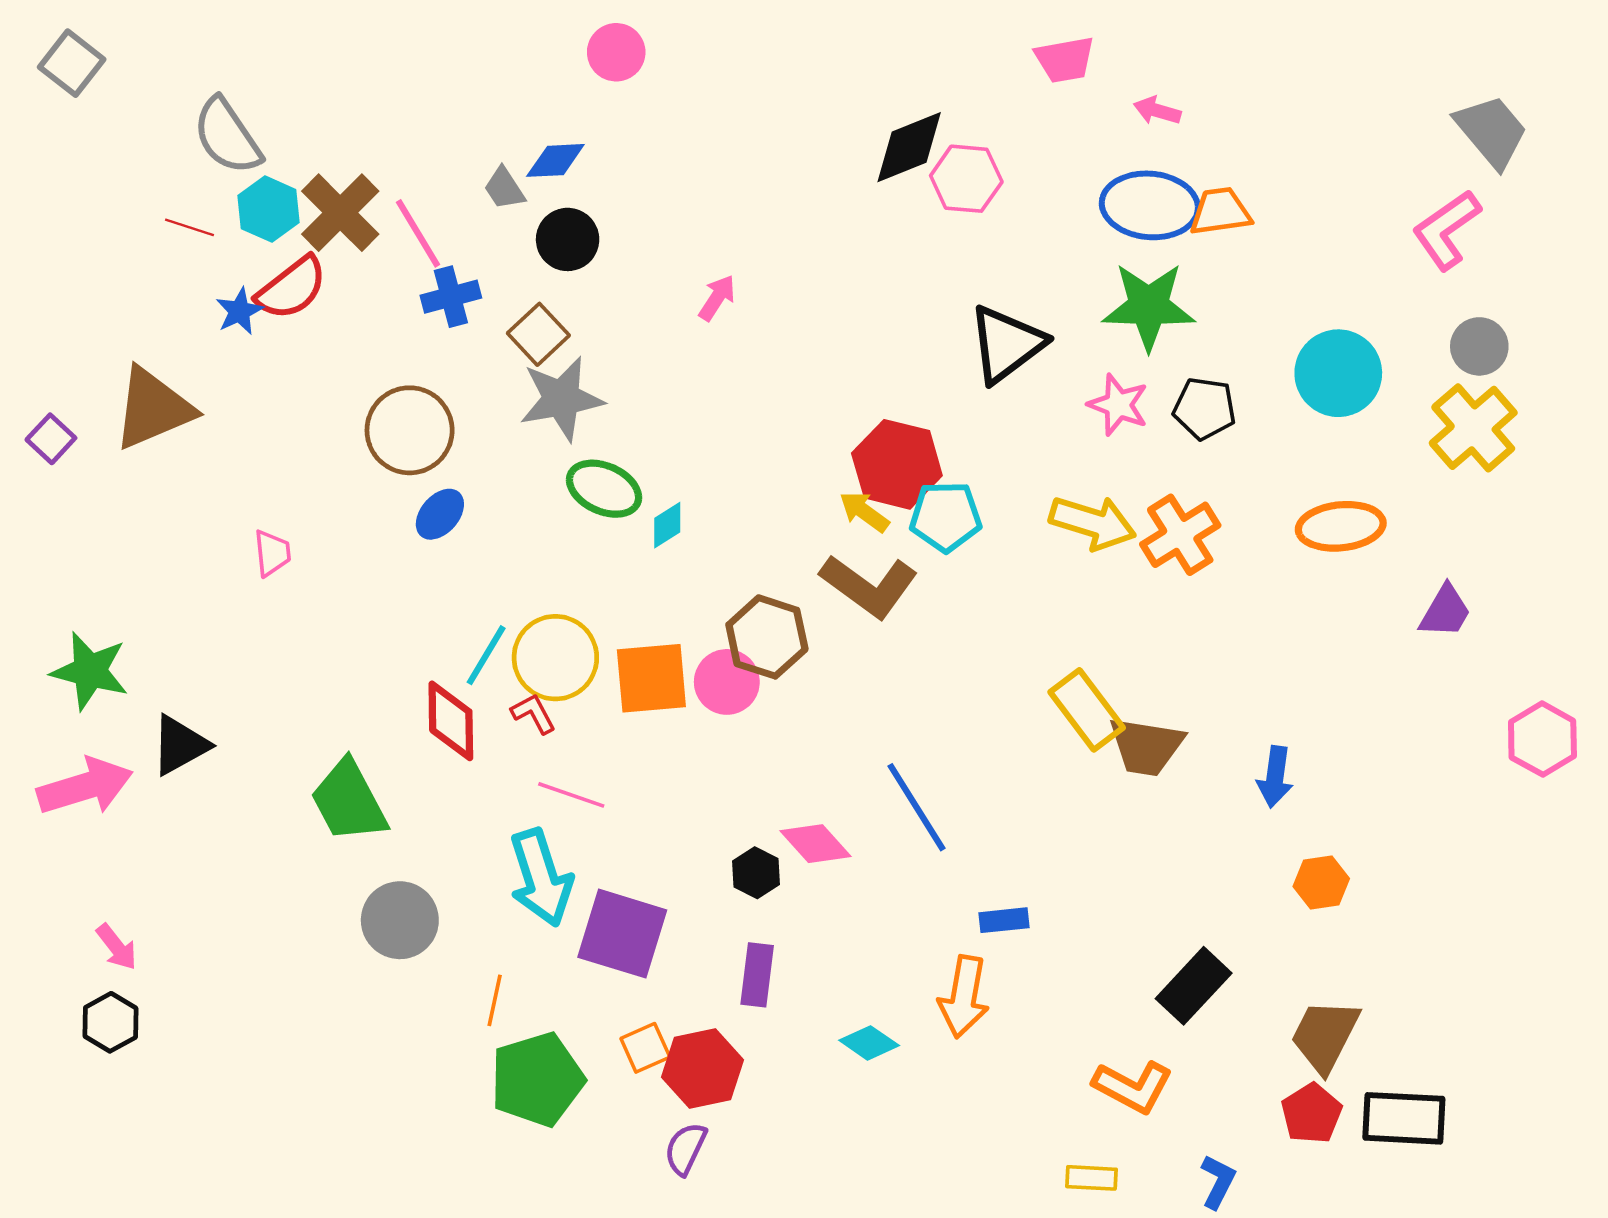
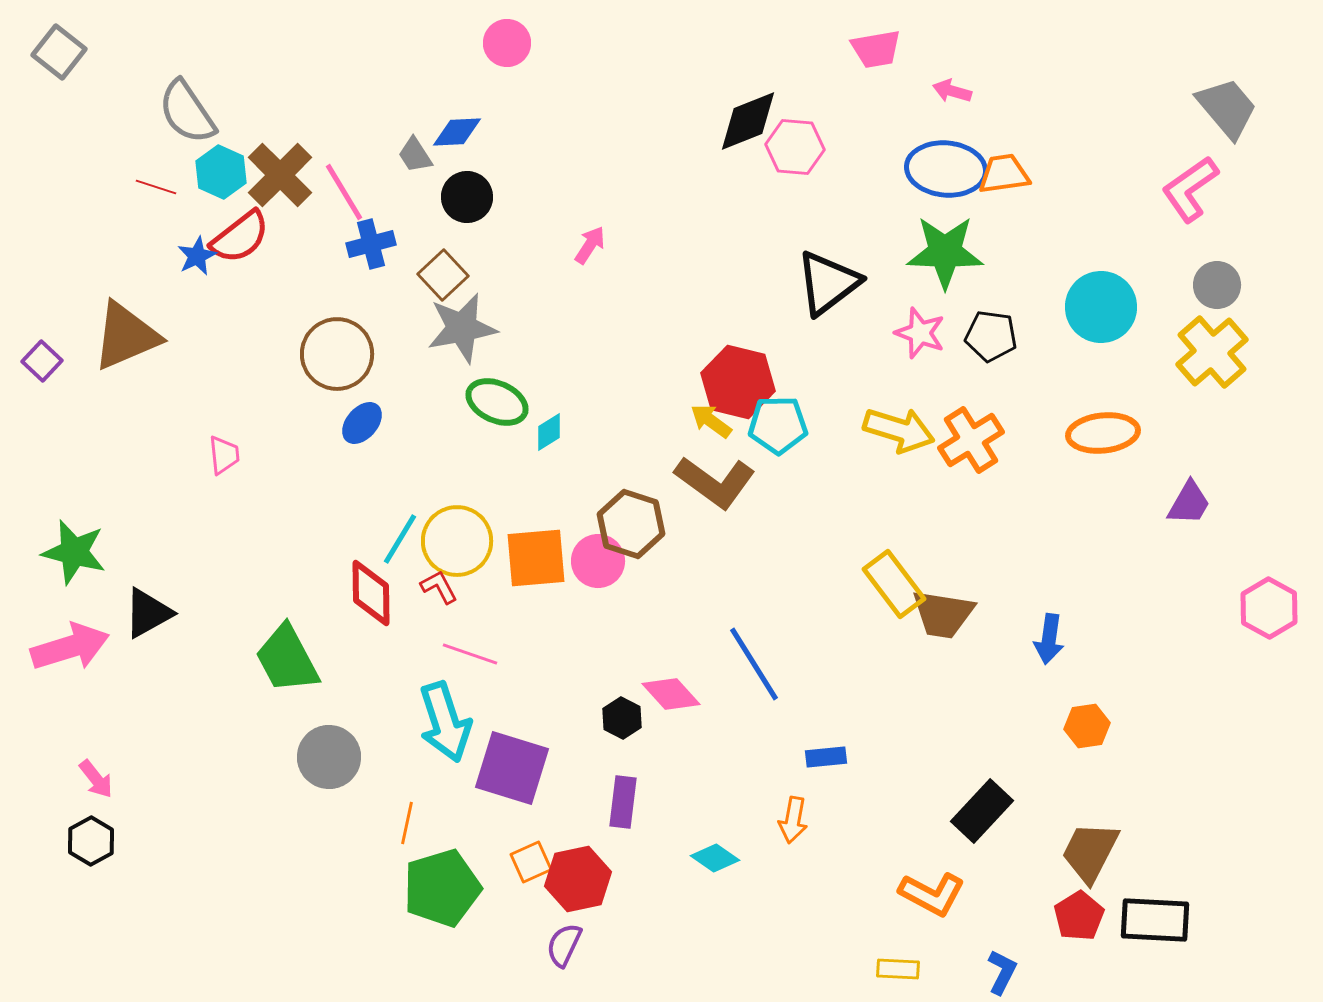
orange arrow: (964, 997) -> (793, 820), size x0.7

